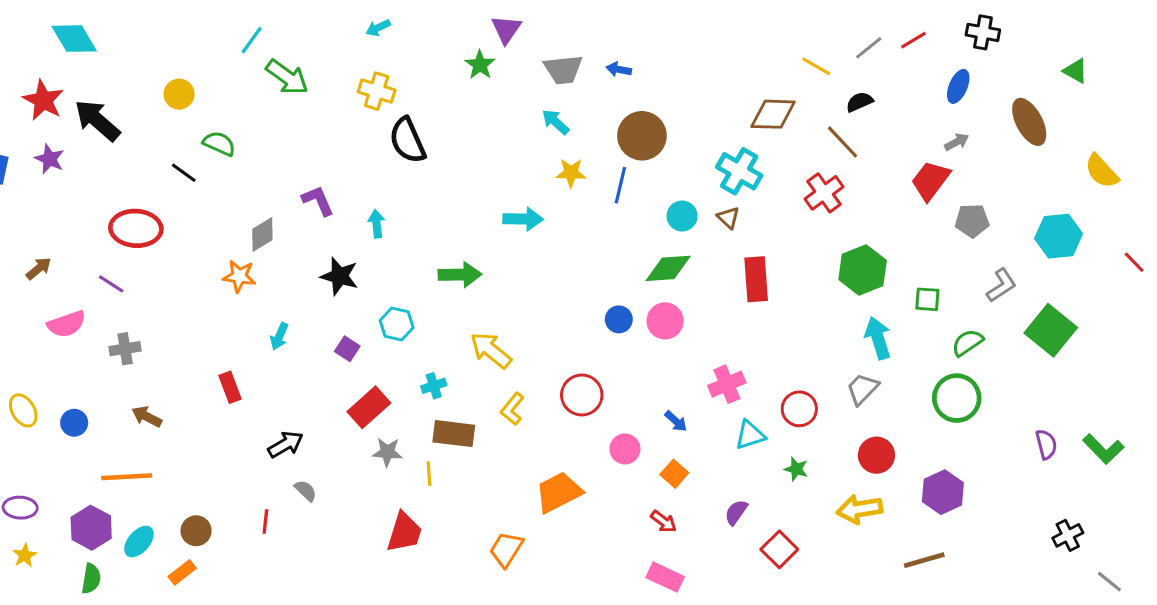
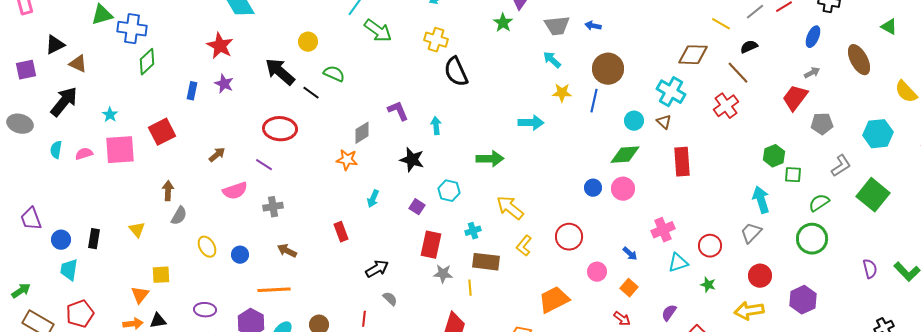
black arrow: (97, 120) -> (280, 72), moved
green hexagon: (863, 270) -> (774, 156), moved, size x0.7
red rectangle: (369, 407) -> (431, 245), turned -36

